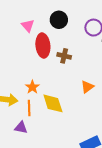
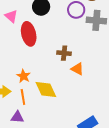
brown cross: (64, 56) -> (64, 53), moved
orange triangle: (87, 87) -> (77, 69), turned -48

